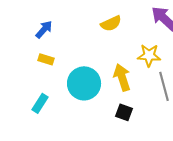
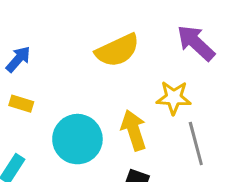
yellow semicircle: (111, 23) -> (117, 50), size x1.4

